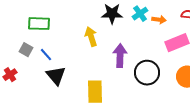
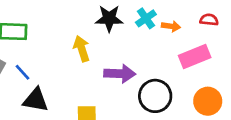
purple arrow: (120, 56) -> (120, 74), turned 90
black triangle: (56, 76) -> (36, 100), turned -40

